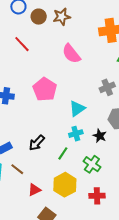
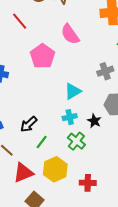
pink pentagon: (45, 89) -> (43, 56), moved
green line: (63, 153) -> (42, 142), moved
green cross: (92, 164) -> (76, 141), moved
red triangle: (34, 190) -> (23, 173), size x1.5

